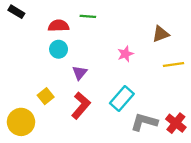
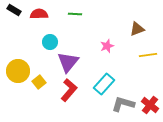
red semicircle: (59, 26) -> (39, 14), moved
purple triangle: (80, 73) -> (68, 62), size x1.6
yellow circle: (21, 122) -> (18, 71), moved

